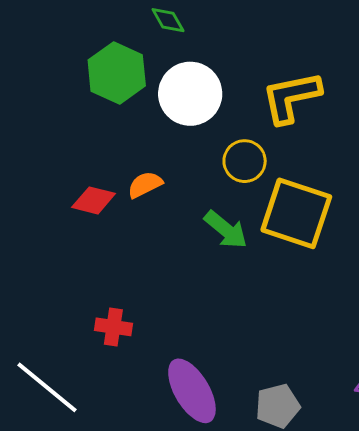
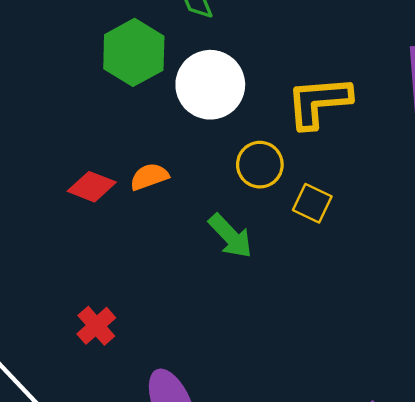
yellow square: (296, 213) -> (312, 203), moved, size x0.5
red cross: (113, 327) -> (96, 326), turned 33

